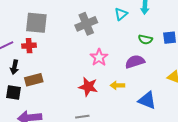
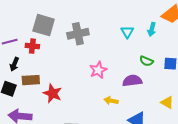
cyan triangle: (121, 14) -> (127, 32), turned -32
gray cross: (86, 24) -> (78, 34), moved
red star: (88, 87) -> (53, 93), moved

